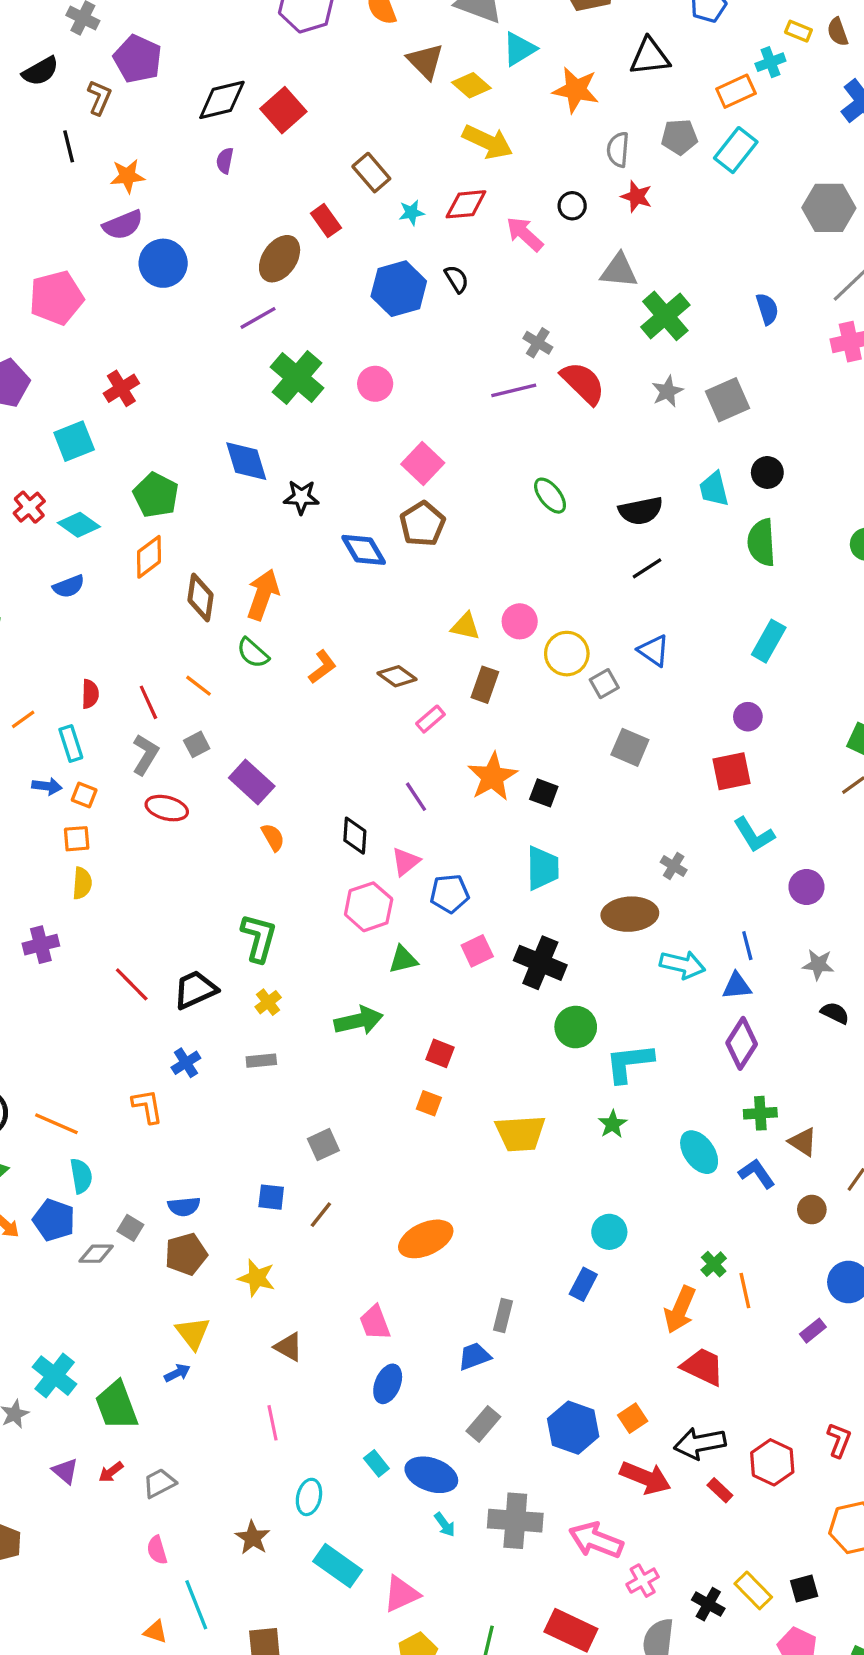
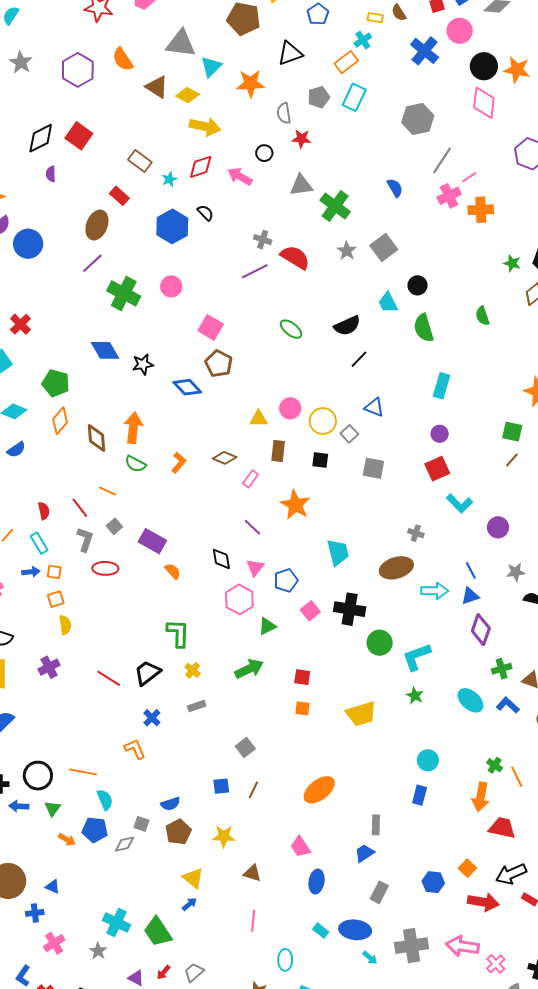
black square: (544, 793) -> (320, 460), moved
pink line: (273, 1423) -> (253, 921), turned 30
blue hexagon: (573, 1428) -> (433, 882), size x0.7

